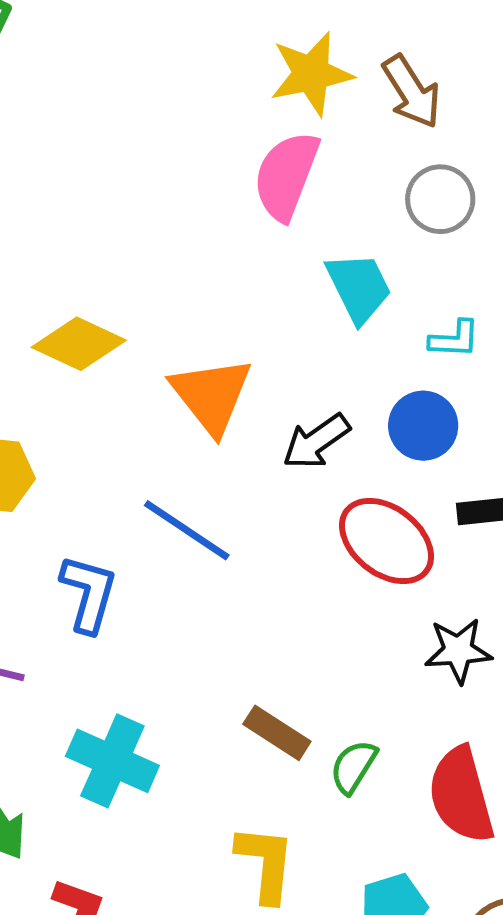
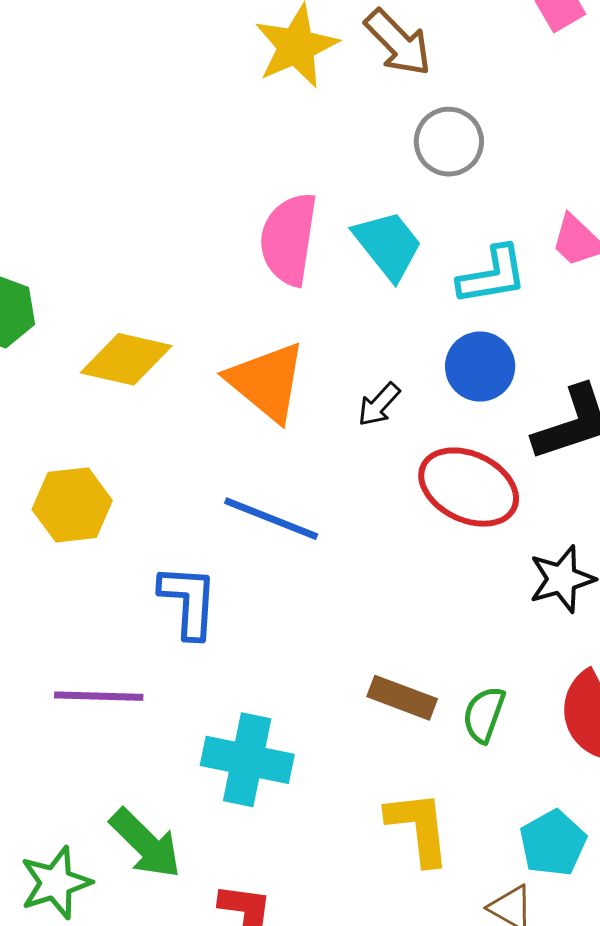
pink semicircle: (286, 176) -> (289, 239), moved
cyan L-shape: (454, 339) -> (492, 275), size x1.4
black arrow: (316, 441) -> (379, 405), size x0.7

